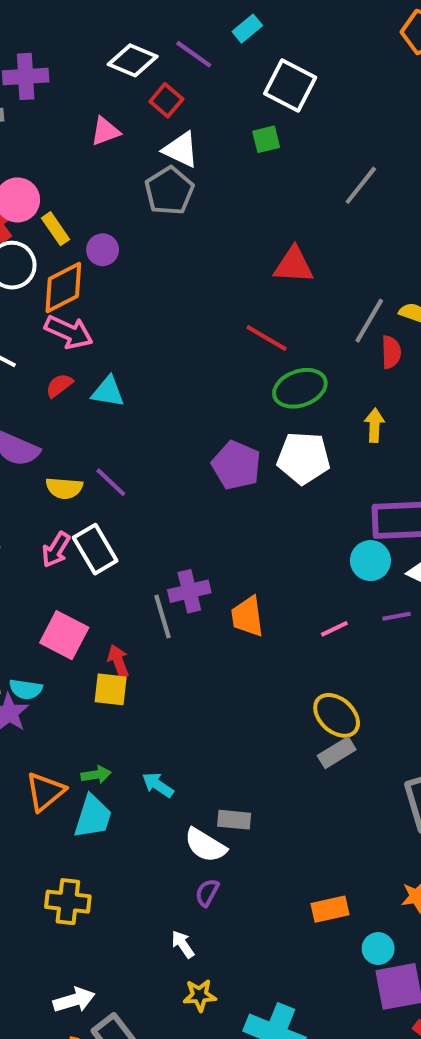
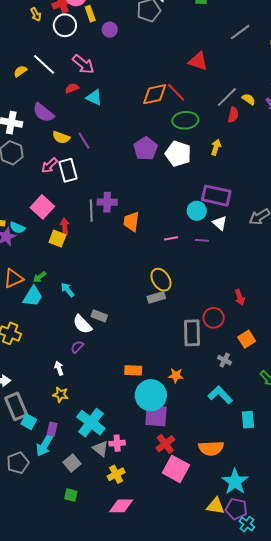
orange diamond: (63, 287) -> (155, 94), moved
green arrow: (96, 775) -> (40, 277), turned 136
cyan circle: (378, 949) -> (151, 395), size x2.0

